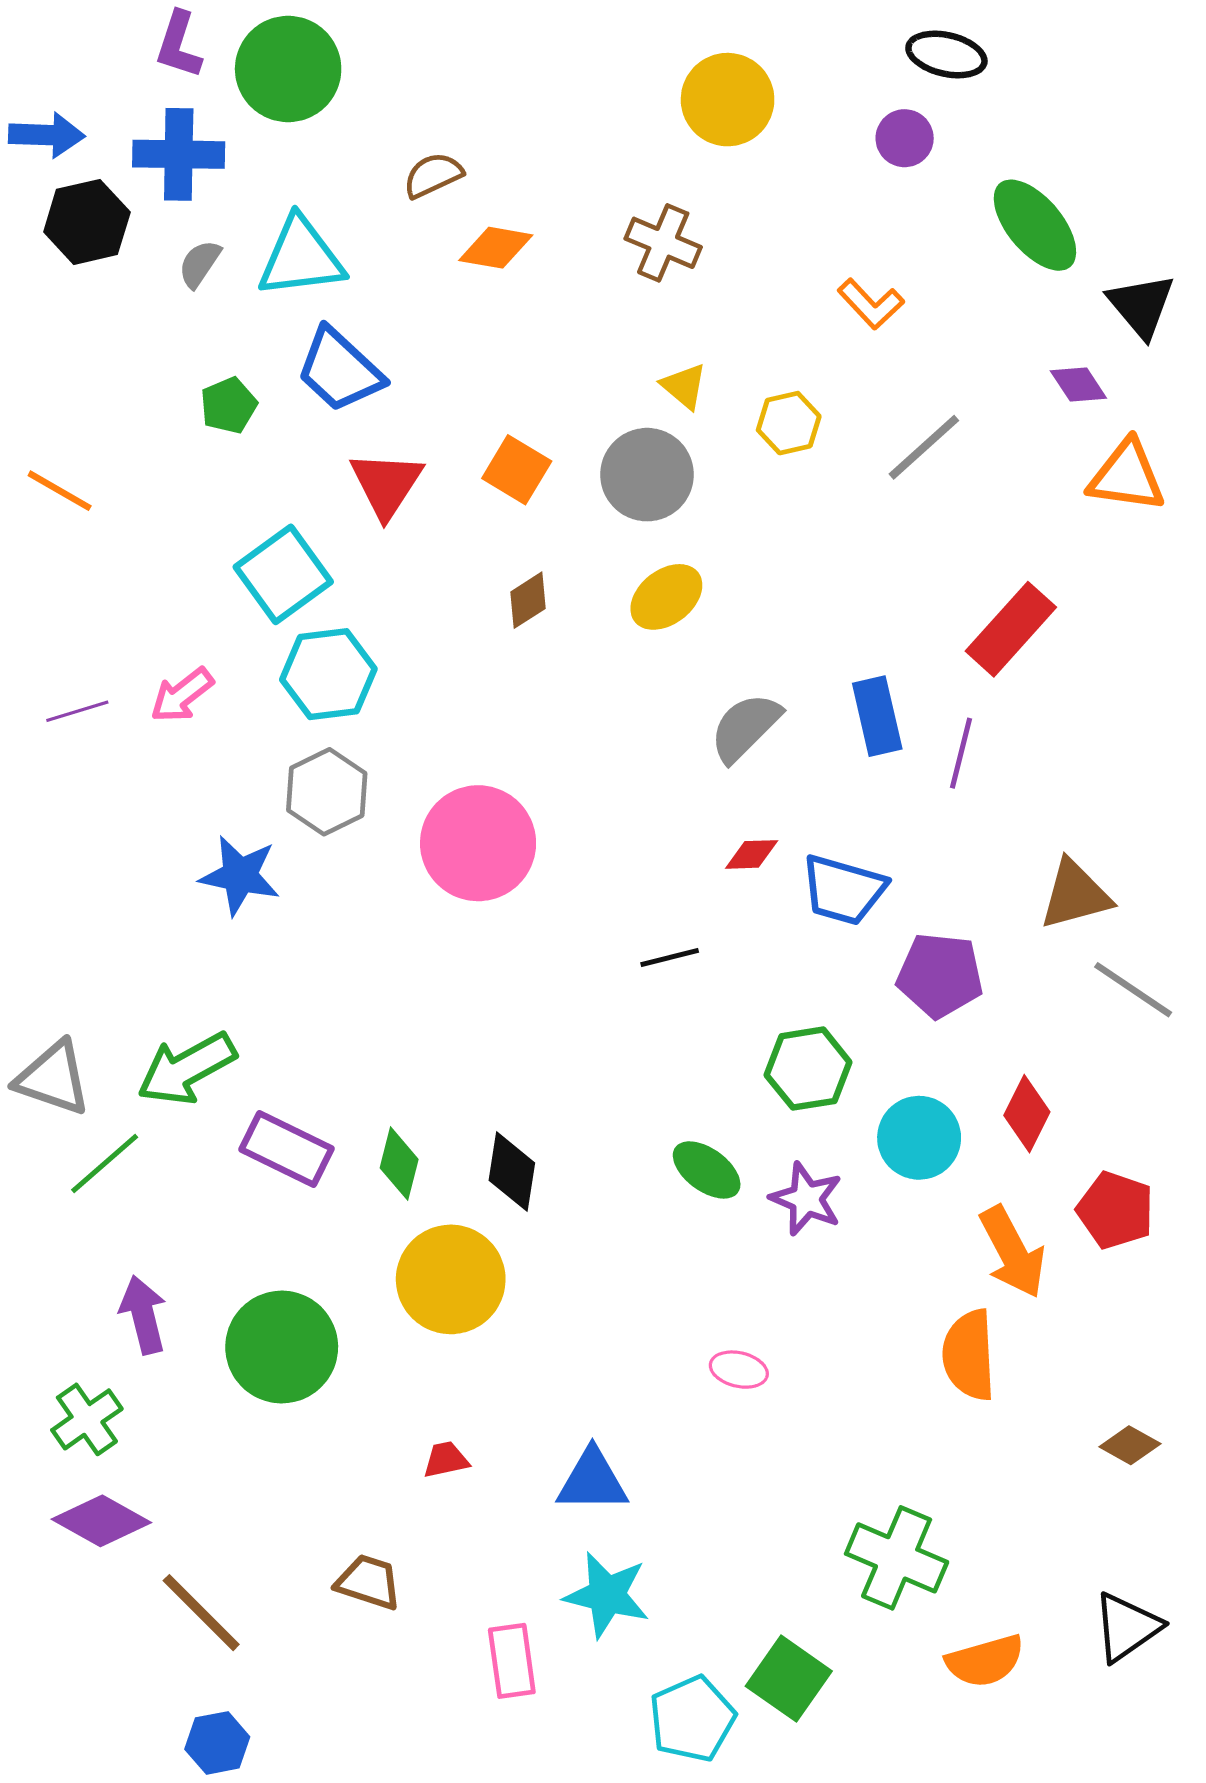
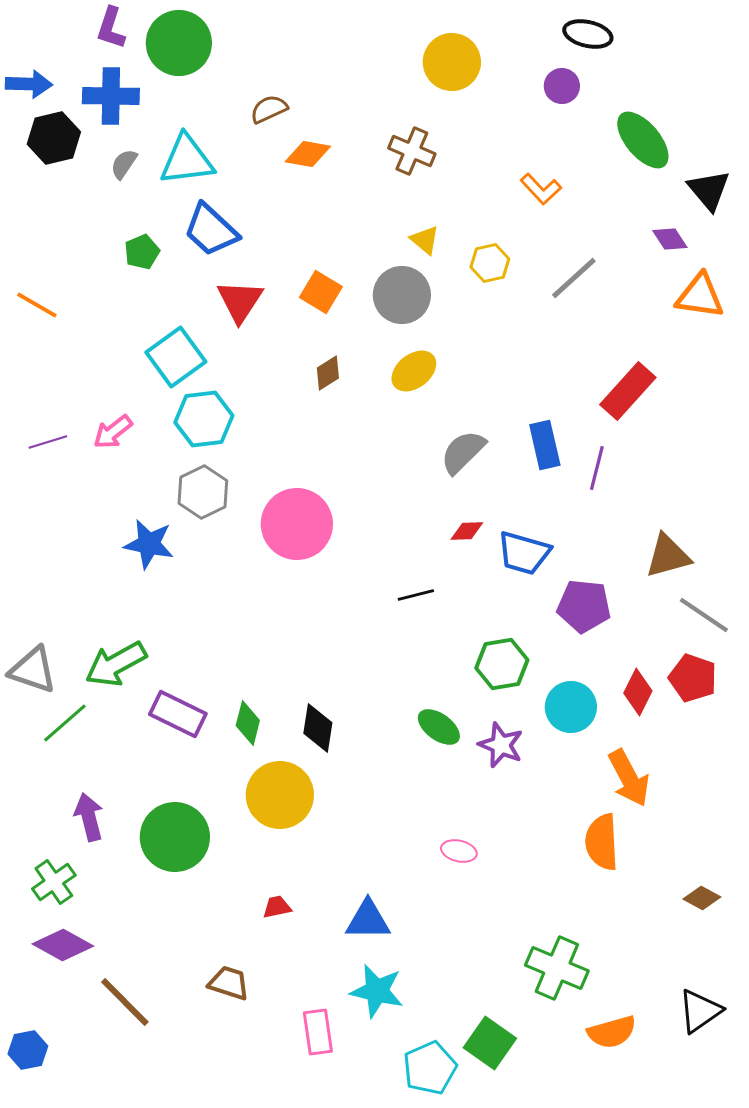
red pentagon: (1115, 1210) -> (693, 678), moved
blue hexagon: (217, 1743) -> (28, 1050), moved

